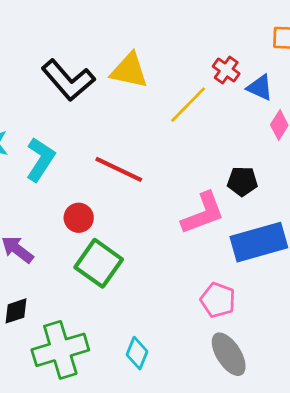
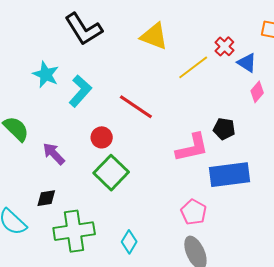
black L-shape: (68, 80) -> (83, 29), moved

